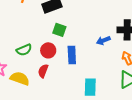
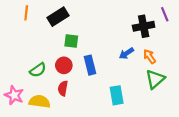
blue arrow: (103, 40) -> (126, 53), moved

